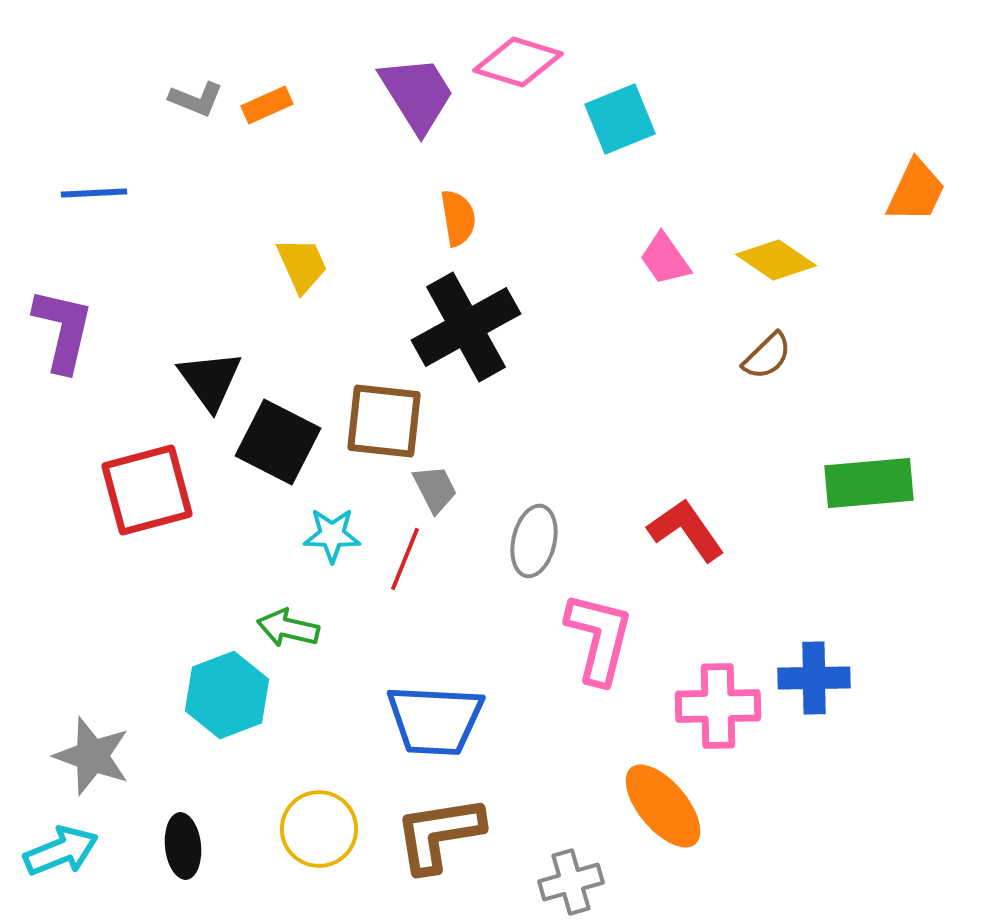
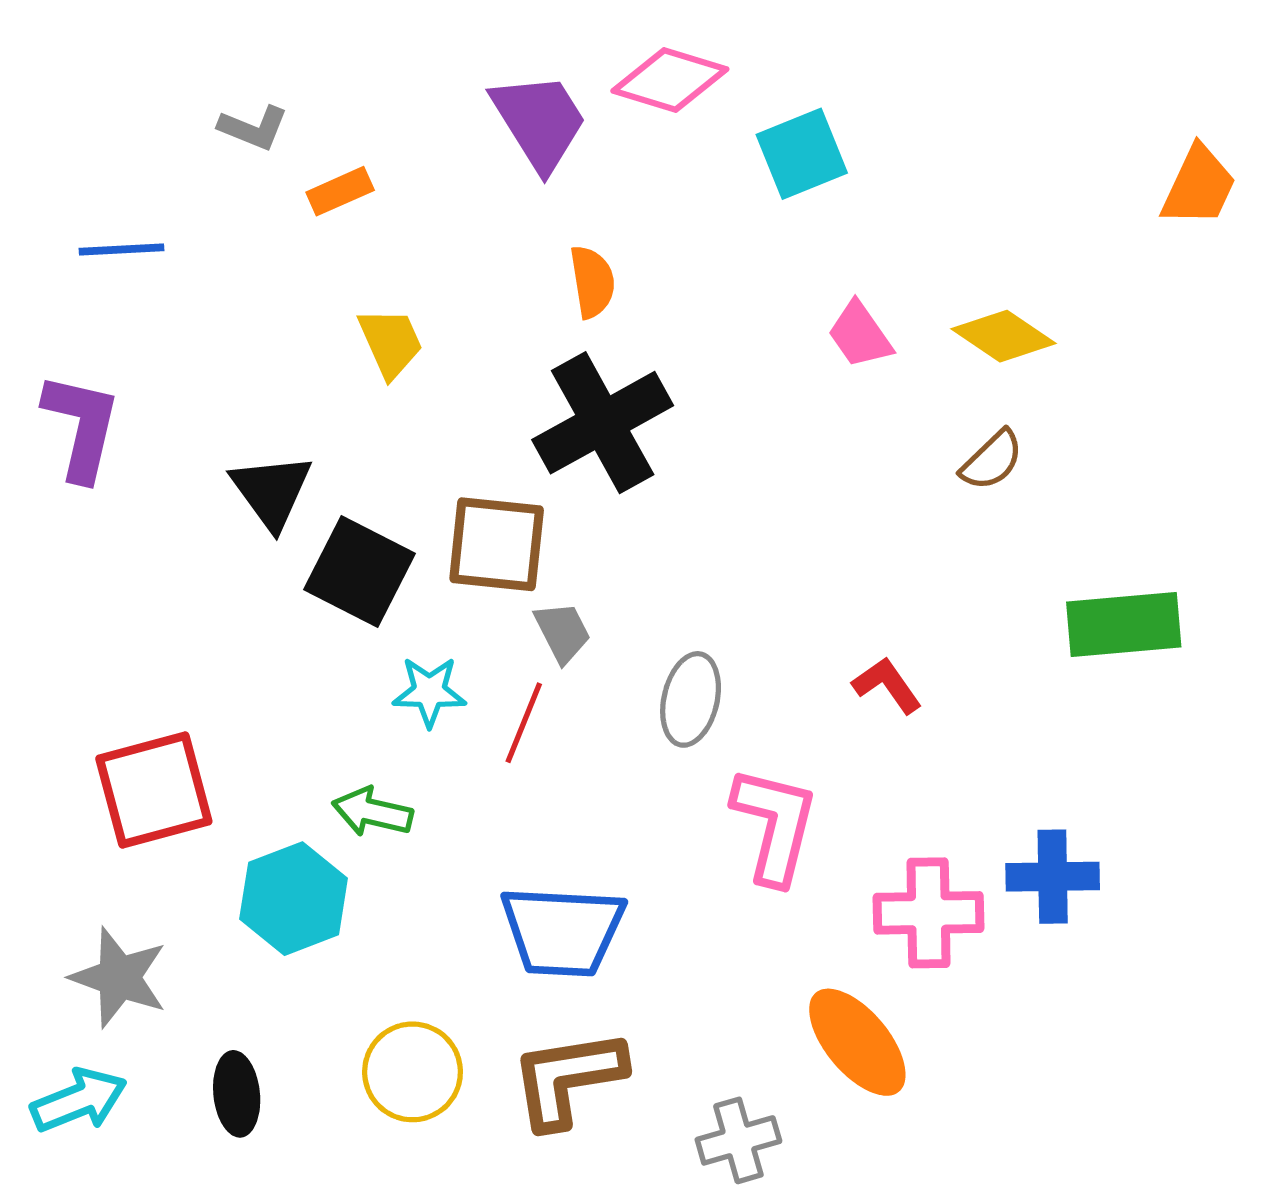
orange rectangle: (267, 105) -> (340, 191), moved
orange trapezoid: (916, 191) -> (1199, 186), moved
red square: (147, 490) -> (154, 790), moved
red L-shape: (686, 530) -> (887, 685), size x0.7

